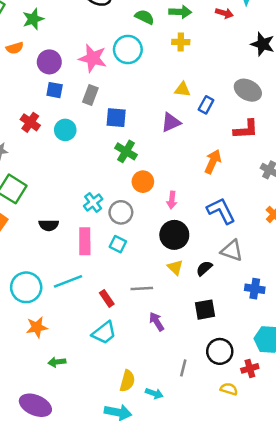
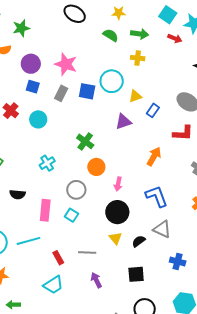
cyan circle: (128, 49) -> (112, 81), moved
yellow triangle: (182, 89) -> (135, 96), turned -32
blue square: (116, 118) -> (87, 91), moved
cyan cross: (93, 203) -> (47, 163), moved

